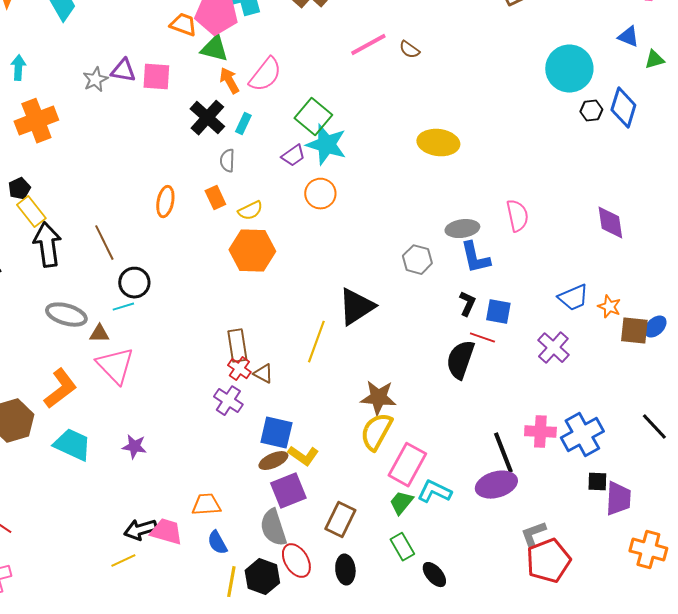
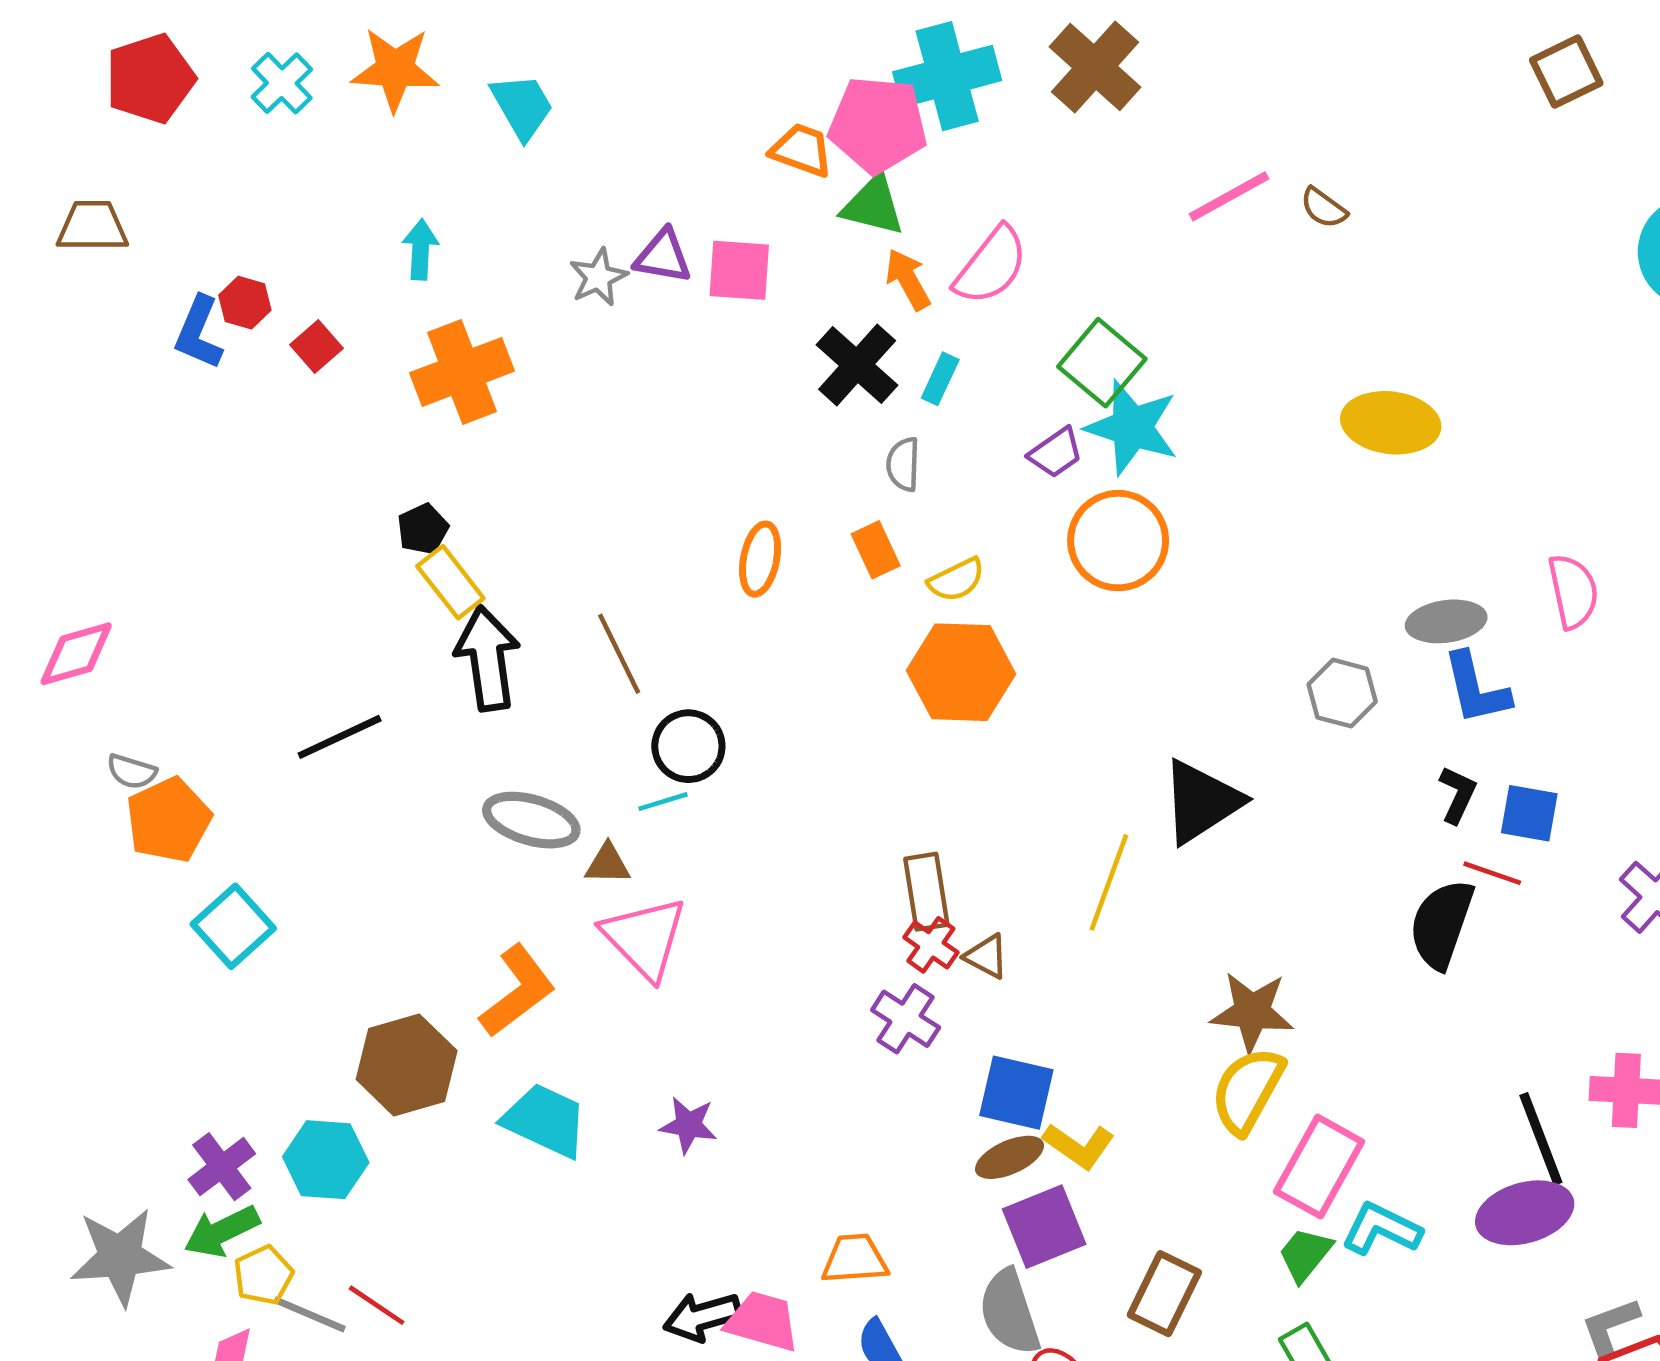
orange circle: (320, 194) -> (1118, 541), size x1.4

